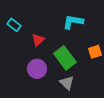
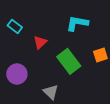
purple circle: (37, 69) -> (17, 74), moved
gray triangle: (67, 83) -> (51, 92), moved

